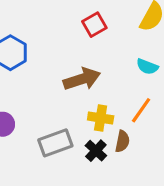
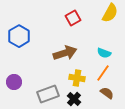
cyan semicircle: (147, 67) -> (104, 53), moved
brown semicircle: (122, 141) -> (107, 93), moved, turned -64

